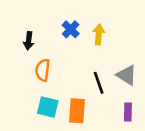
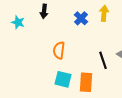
yellow arrow: (99, 34) -> (104, 13), moved
black arrow: (29, 41) -> (44, 11), moved

